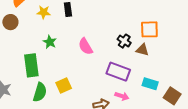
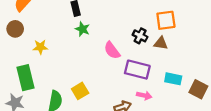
yellow star: (44, 12) -> (40, 47), moved
green star: (50, 42) -> (82, 29), moved
pink semicircle: (85, 46) -> (112, 50), moved
green rectangle: (31, 65) -> (26, 78), moved

